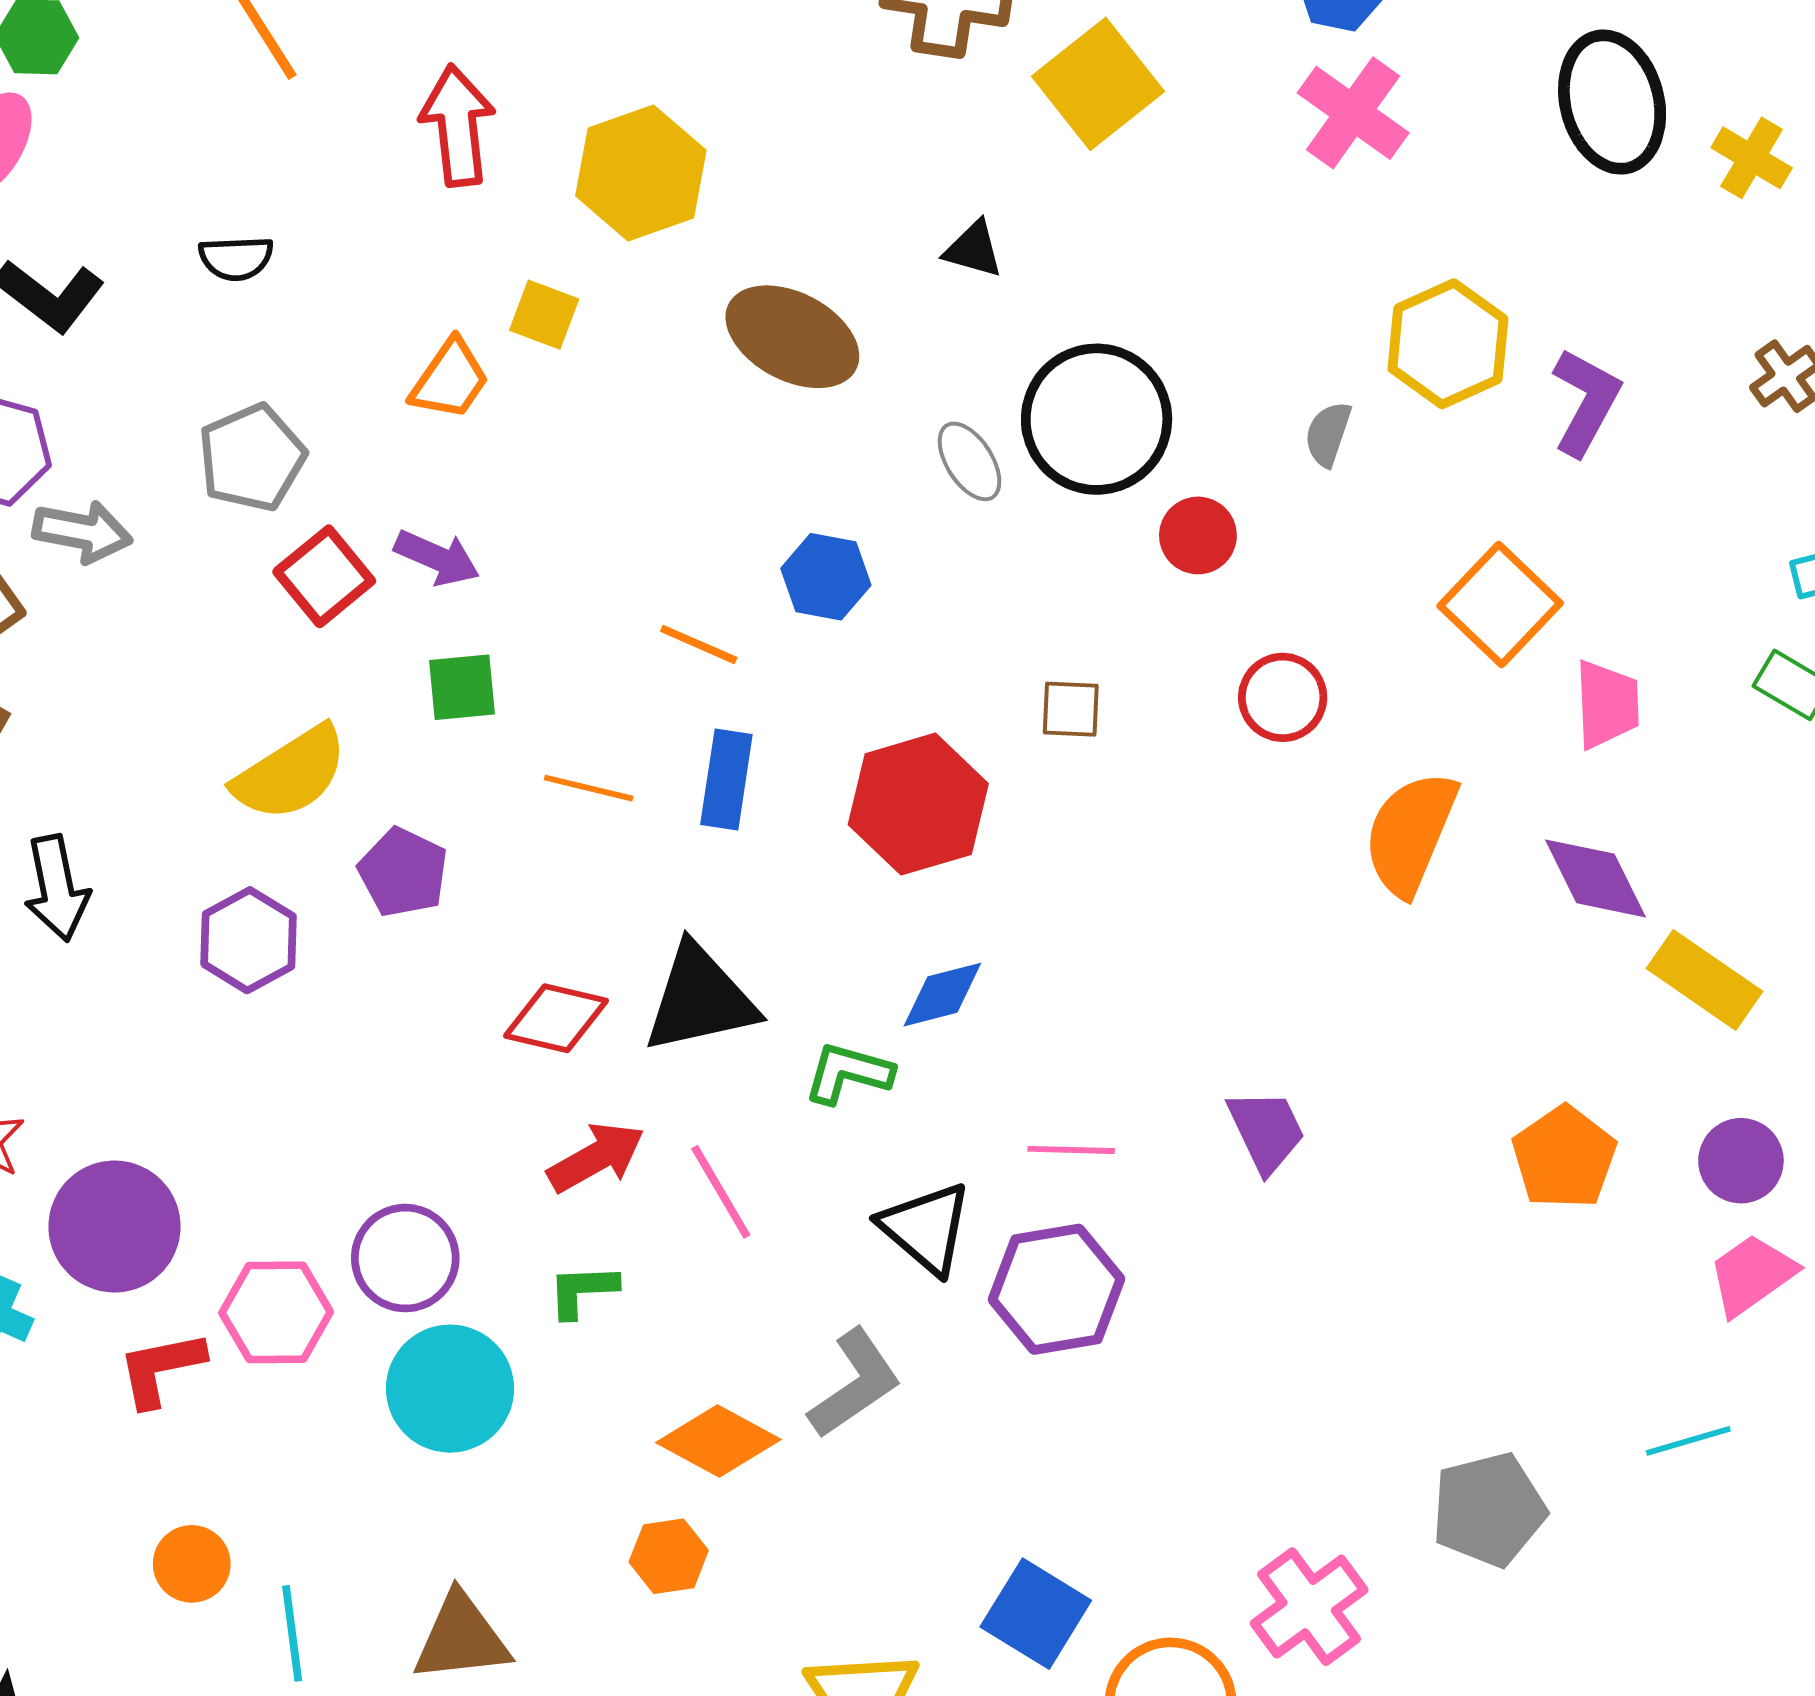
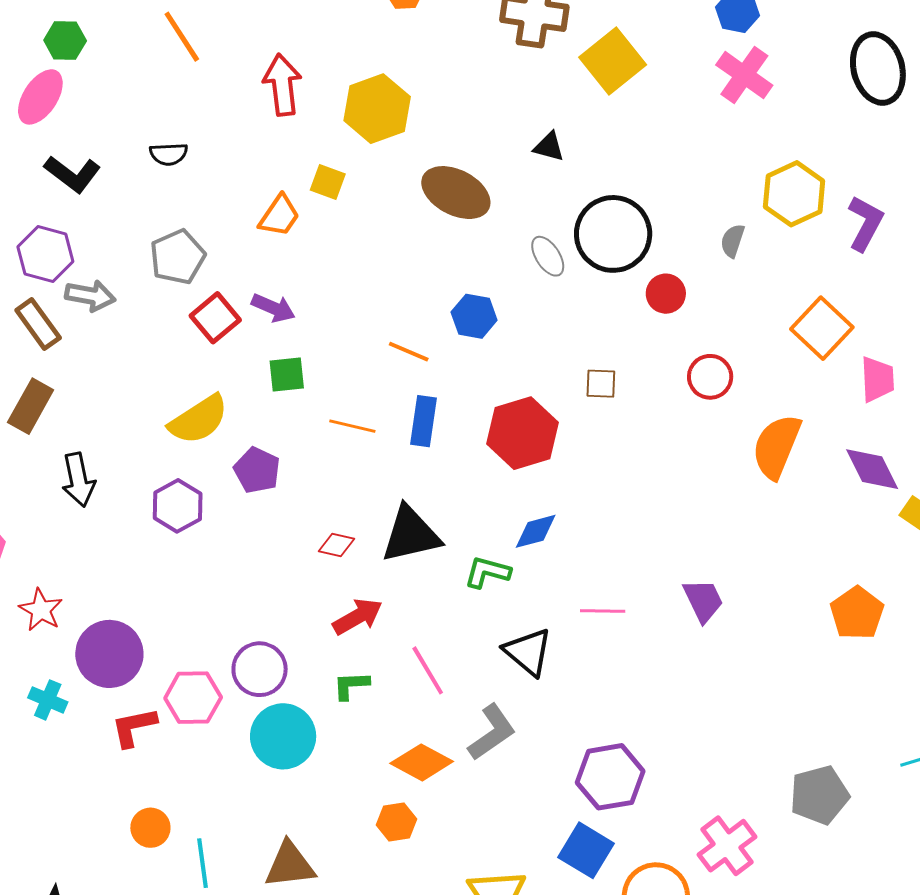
red diamond: (556, 1018) -> (336, 545), size x0.7
pink line: (721, 1192) -> (428, 670), moved
purple hexagon: (1056, 1289) -> (610, 777), moved

